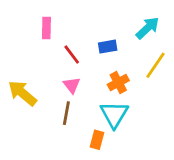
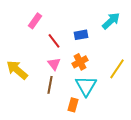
pink rectangle: (46, 28) -> (35, 21), turned 35
yellow line: (156, 65) -> (117, 69), moved
orange cross: (118, 82) -> (80, 62), moved

